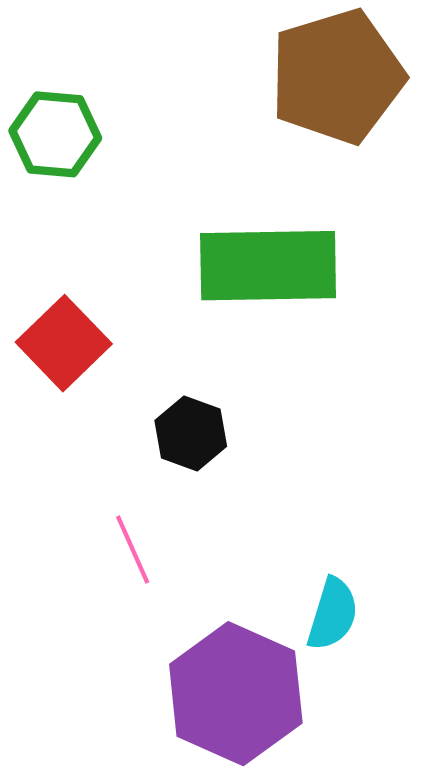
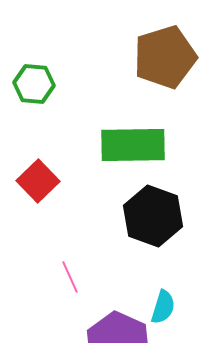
black hexagon: (191, 433) -> (153, 216), moved, size x1.8

